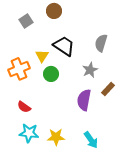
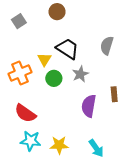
gray square: (26, 21) -> (19, 21), moved
gray star: (90, 70) -> (80, 74), moved
brown rectangle: (108, 89) -> (114, 94), turned -48
red semicircle: (24, 107) -> (25, 113), size x1.5

